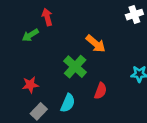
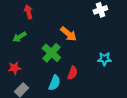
green arrow: (30, 35) -> (19, 37), moved
cyan semicircle: (68, 103) -> (54, 83), moved

